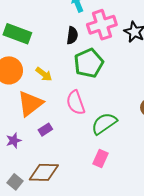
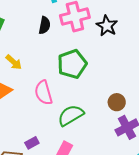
green pentagon: (89, 63) -> (72, 64), moved
purple rectangle: (45, 130) -> (32, 143), moved

